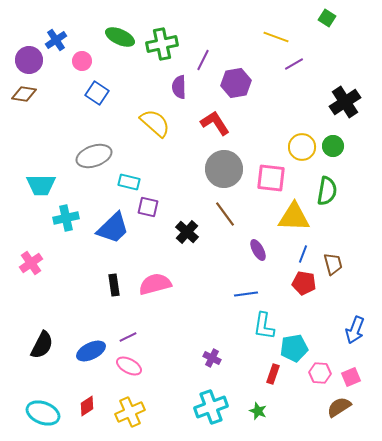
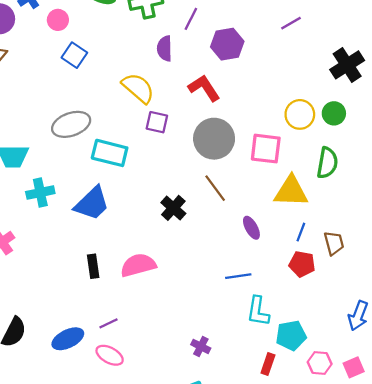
cyan rectangle: (129, 182) -> (110, 153), size x1.5
purple square: (148, 207) -> (157, 122), moved

